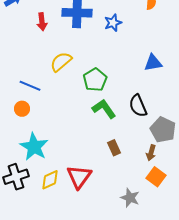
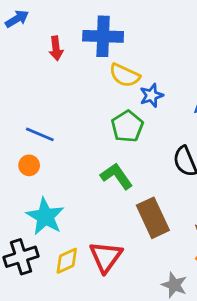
blue star: (113, 23) -> (151, 95), moved
yellow semicircle: (61, 62) -> (125, 75), moved, turned -115
green L-shape: (104, 109) -> (116, 176), moved
brown rectangle: (114, 148) -> (153, 218), size x1.8

